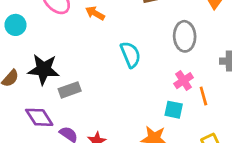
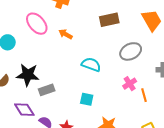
gray ellipse: (185, 36) -> (131, 51), turned 65
cyan semicircle: (130, 55) -> (91, 64), turned -48
cyan square: (174, 110) -> (87, 99), moved

